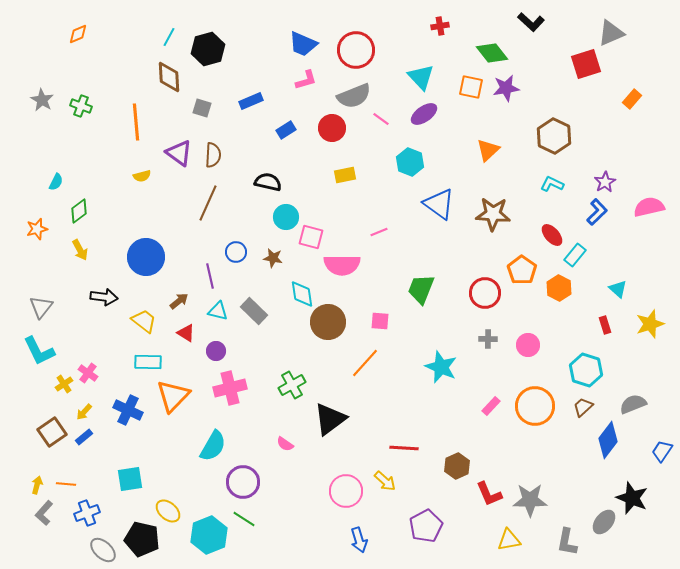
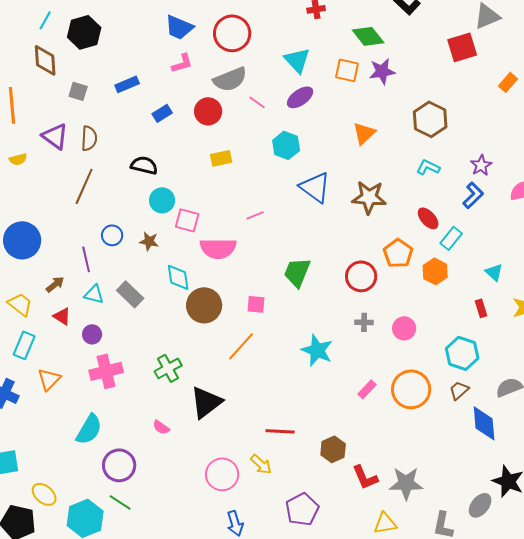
cyan rectangle: (148, 362) -> (24, 345), turned -68
orange triangle: (173, 396) -> (49, 379), size x0.7
blue diamond: (608, 440) -> (484, 423), turned -42

